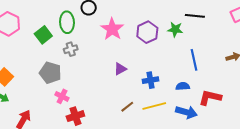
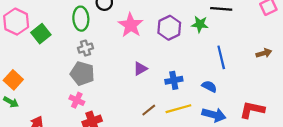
green square: (43, 35) -> (41, 34), moved
gray pentagon: (50, 73) -> (82, 74), moved
blue semicircle: (183, 86) -> (209, 86), turned 32
red L-shape: (210, 98) -> (252, 110), moved

